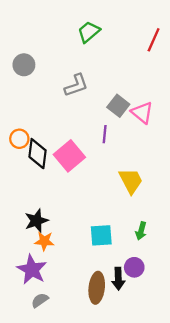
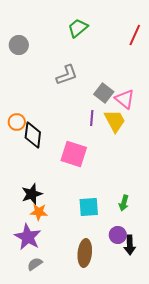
gray circle: (24, 65) -> (19, 45), moved
pink square: (69, 156) -> (74, 154), moved, turned -32
yellow trapezoid: (131, 181) -> (115, 121), moved
black arrow: (118, 279) -> (130, 245), moved

